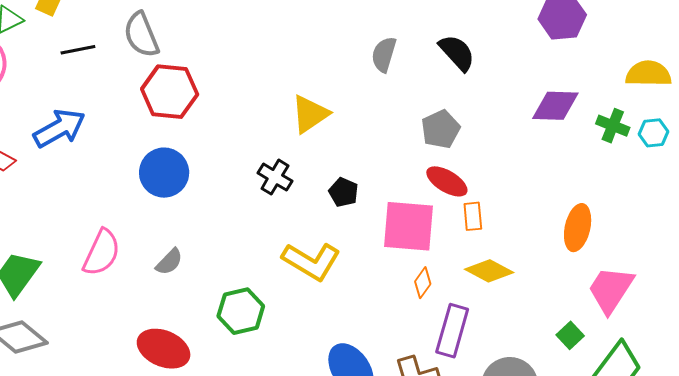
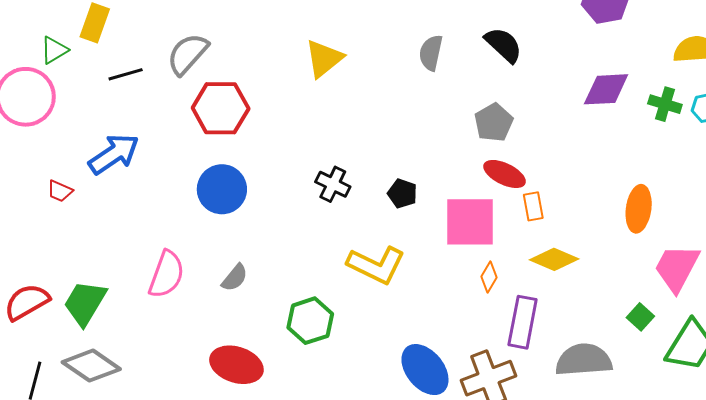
gray semicircle: (141, 35) -> (188, 54), turned 69
yellow triangle: (310, 114) -> (324, 59), moved

